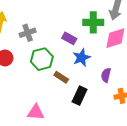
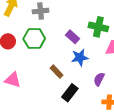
gray cross: (28, 33) -> (41, 11), moved
green hexagon: (42, 59) -> (34, 39), moved
pink triangle: (36, 112) -> (13, 80), moved

